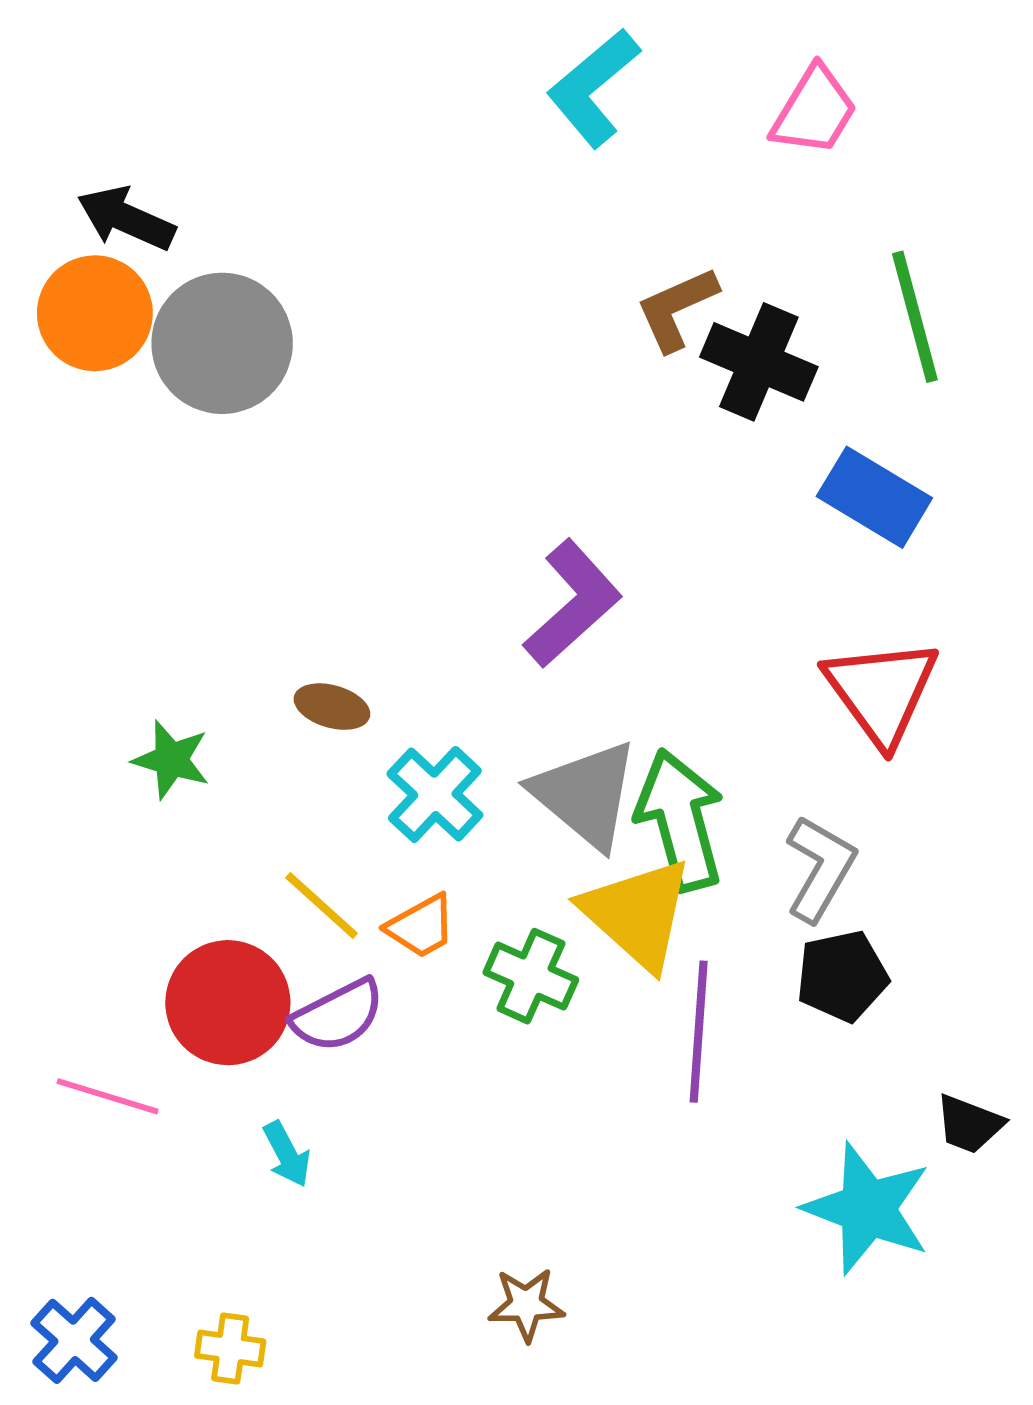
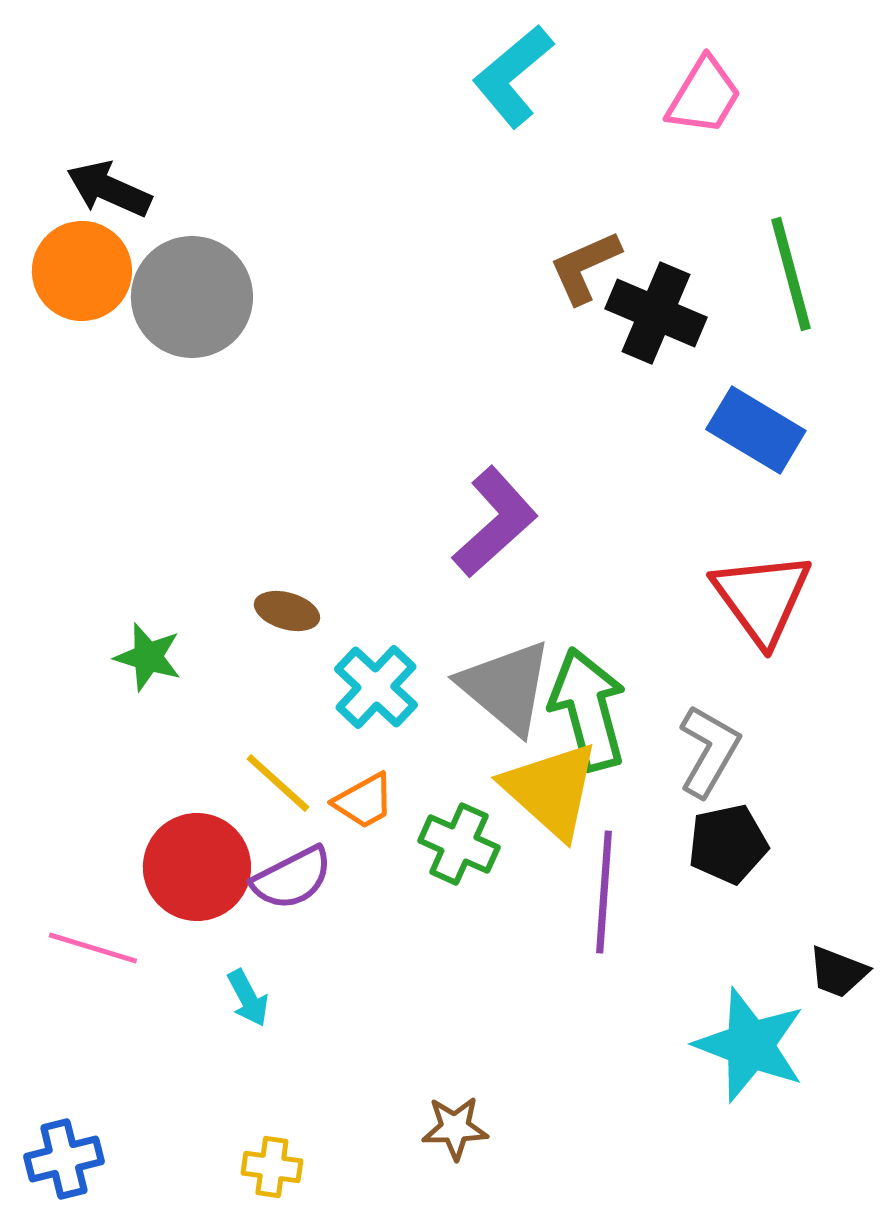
blue cross: (74, 1340) -> (64, 1159), turned 34
yellow cross: (230, 1349) -> (272, 1167), moved

